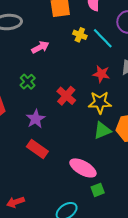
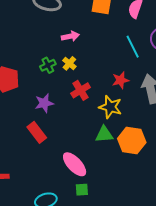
yellow cross: (80, 35) -> (69, 63), moved
red star: (101, 74) -> (120, 80), turned 30

